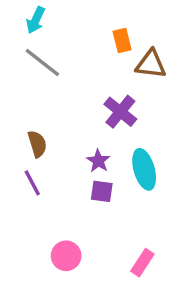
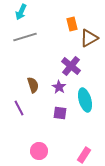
gray line: (42, 63) -> (25, 37), turned -55
brown triangle: (151, 64) -> (89, 38), turned -36
brown semicircle: (37, 144) -> (33, 85), moved
purple star: (98, 161) -> (59, 87), moved

